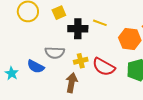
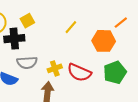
yellow line: (100, 23) -> (71, 27), turned -64
black cross: (78, 29) -> (14, 39), moved

